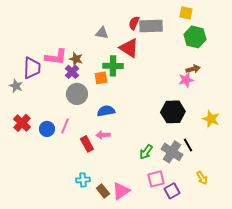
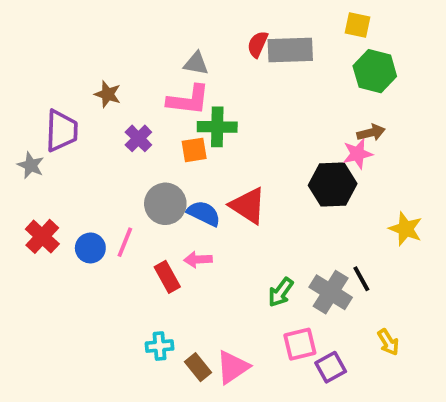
red triangle: (129, 48) -> (248, 206), moved
pink L-shape: (56, 57) -> (188, 100), moved
brown star: (76, 59) -> (108, 94), moved
gray circle: (77, 94) -> (165, 204), moved
blue semicircle: (106, 111) -> (204, 213), turned 36
black hexagon: (173, 112) -> (333, 185), moved

